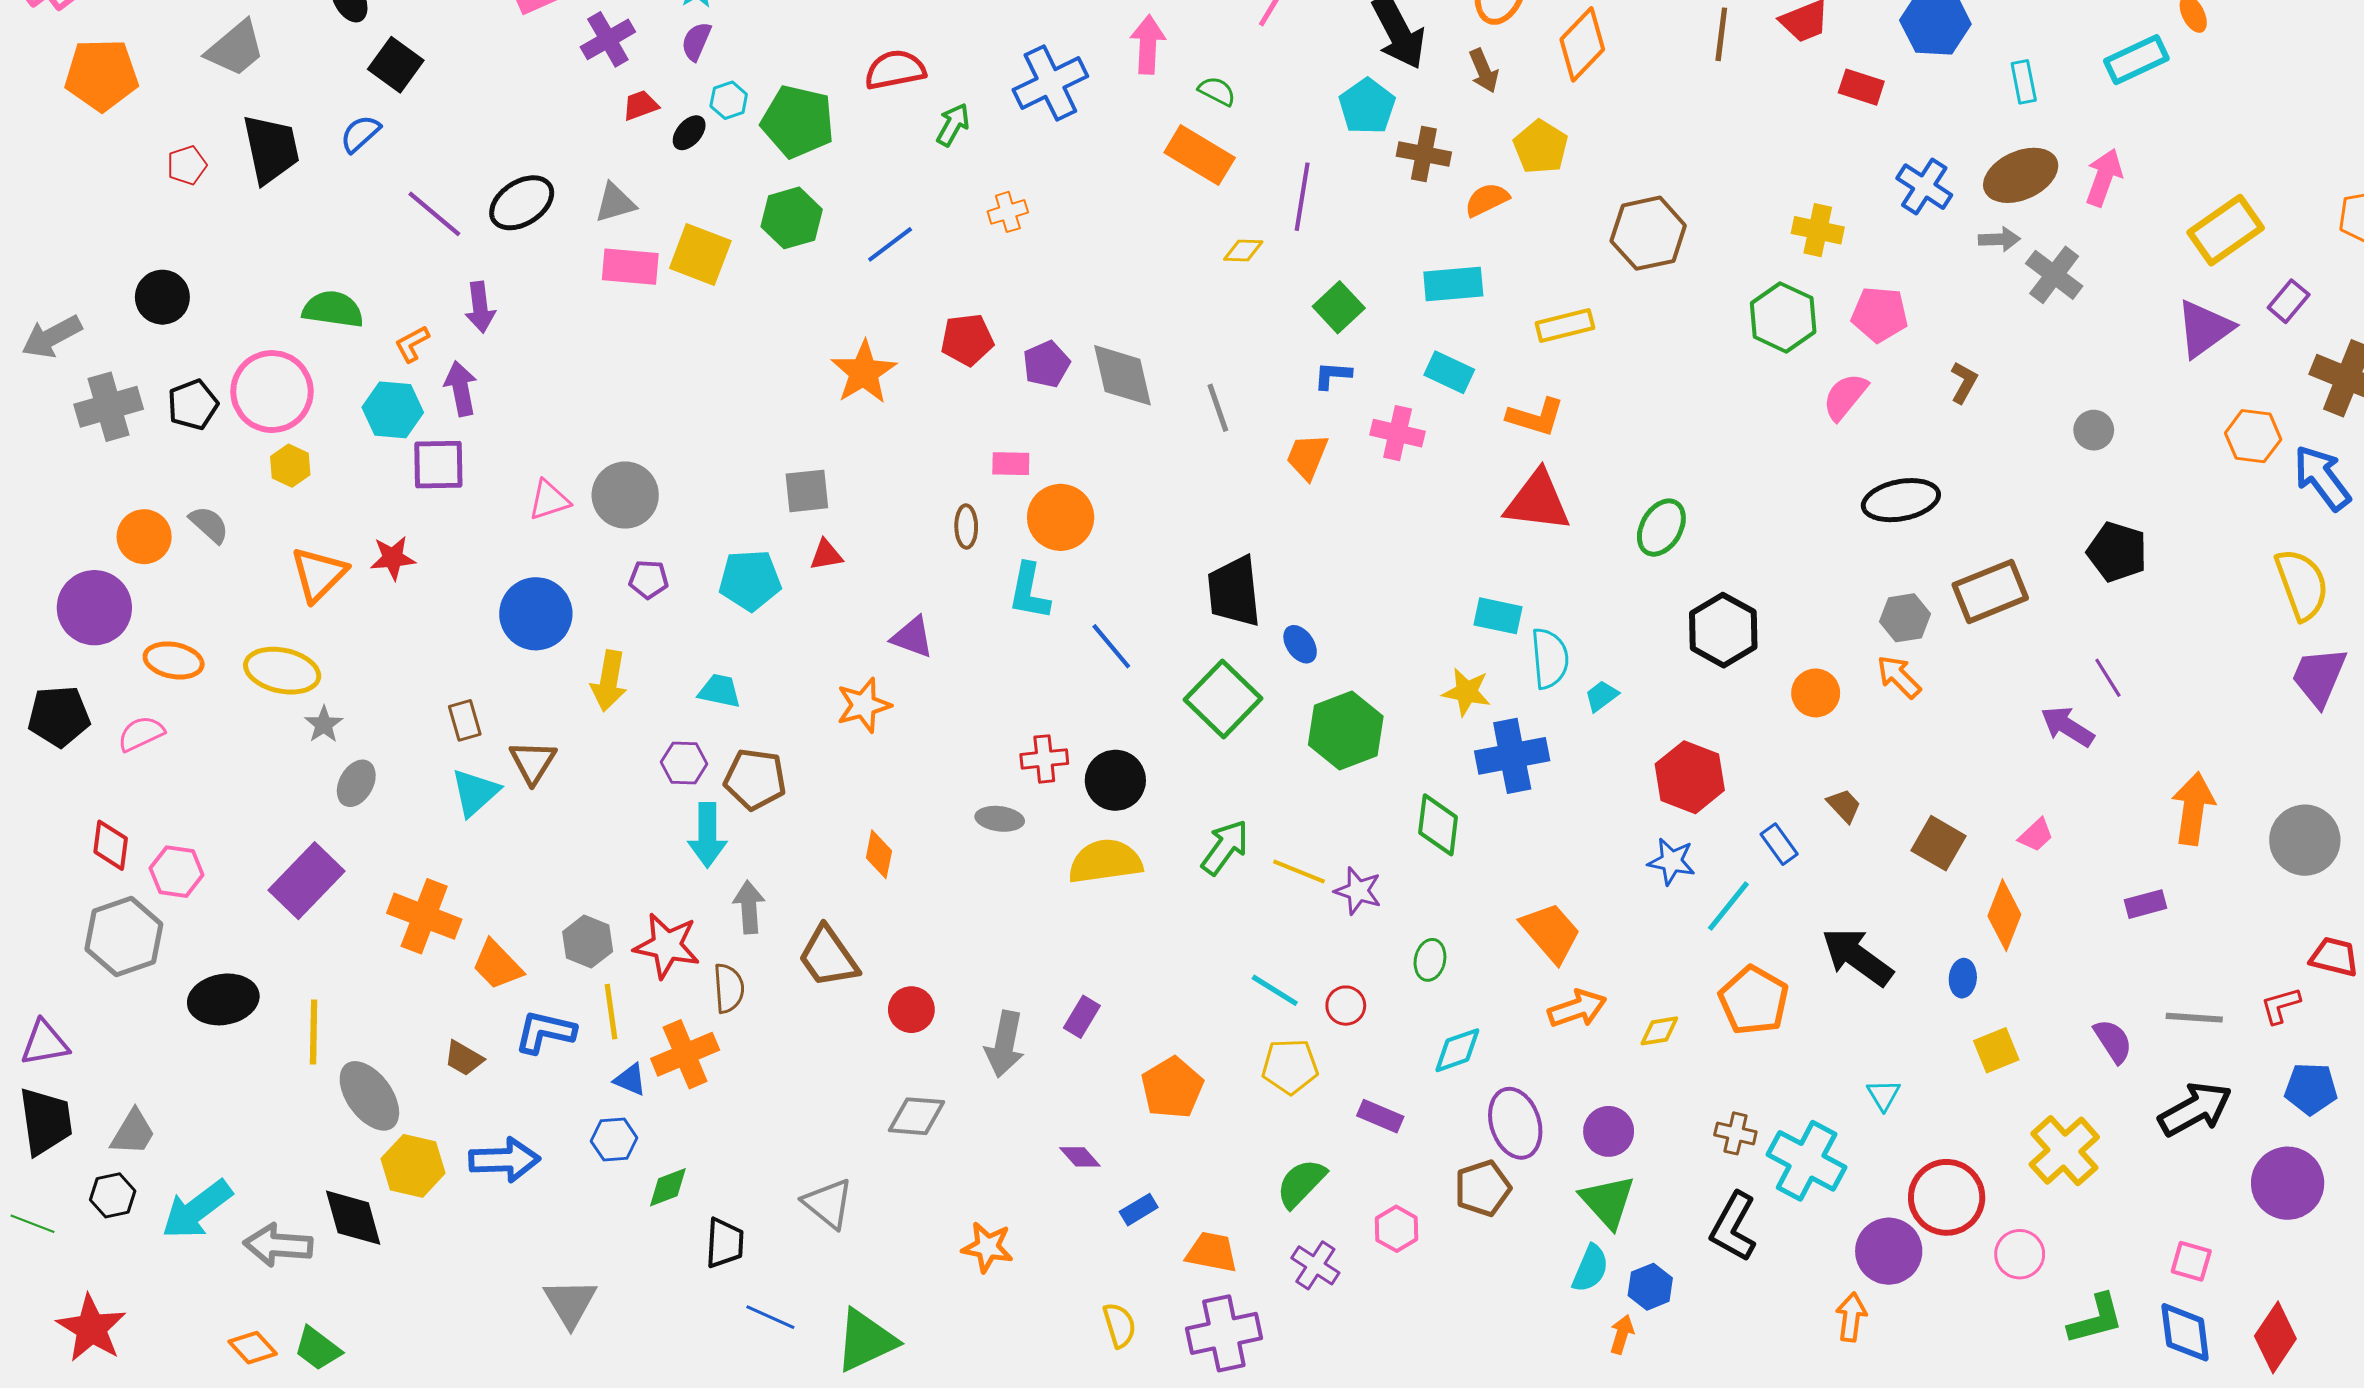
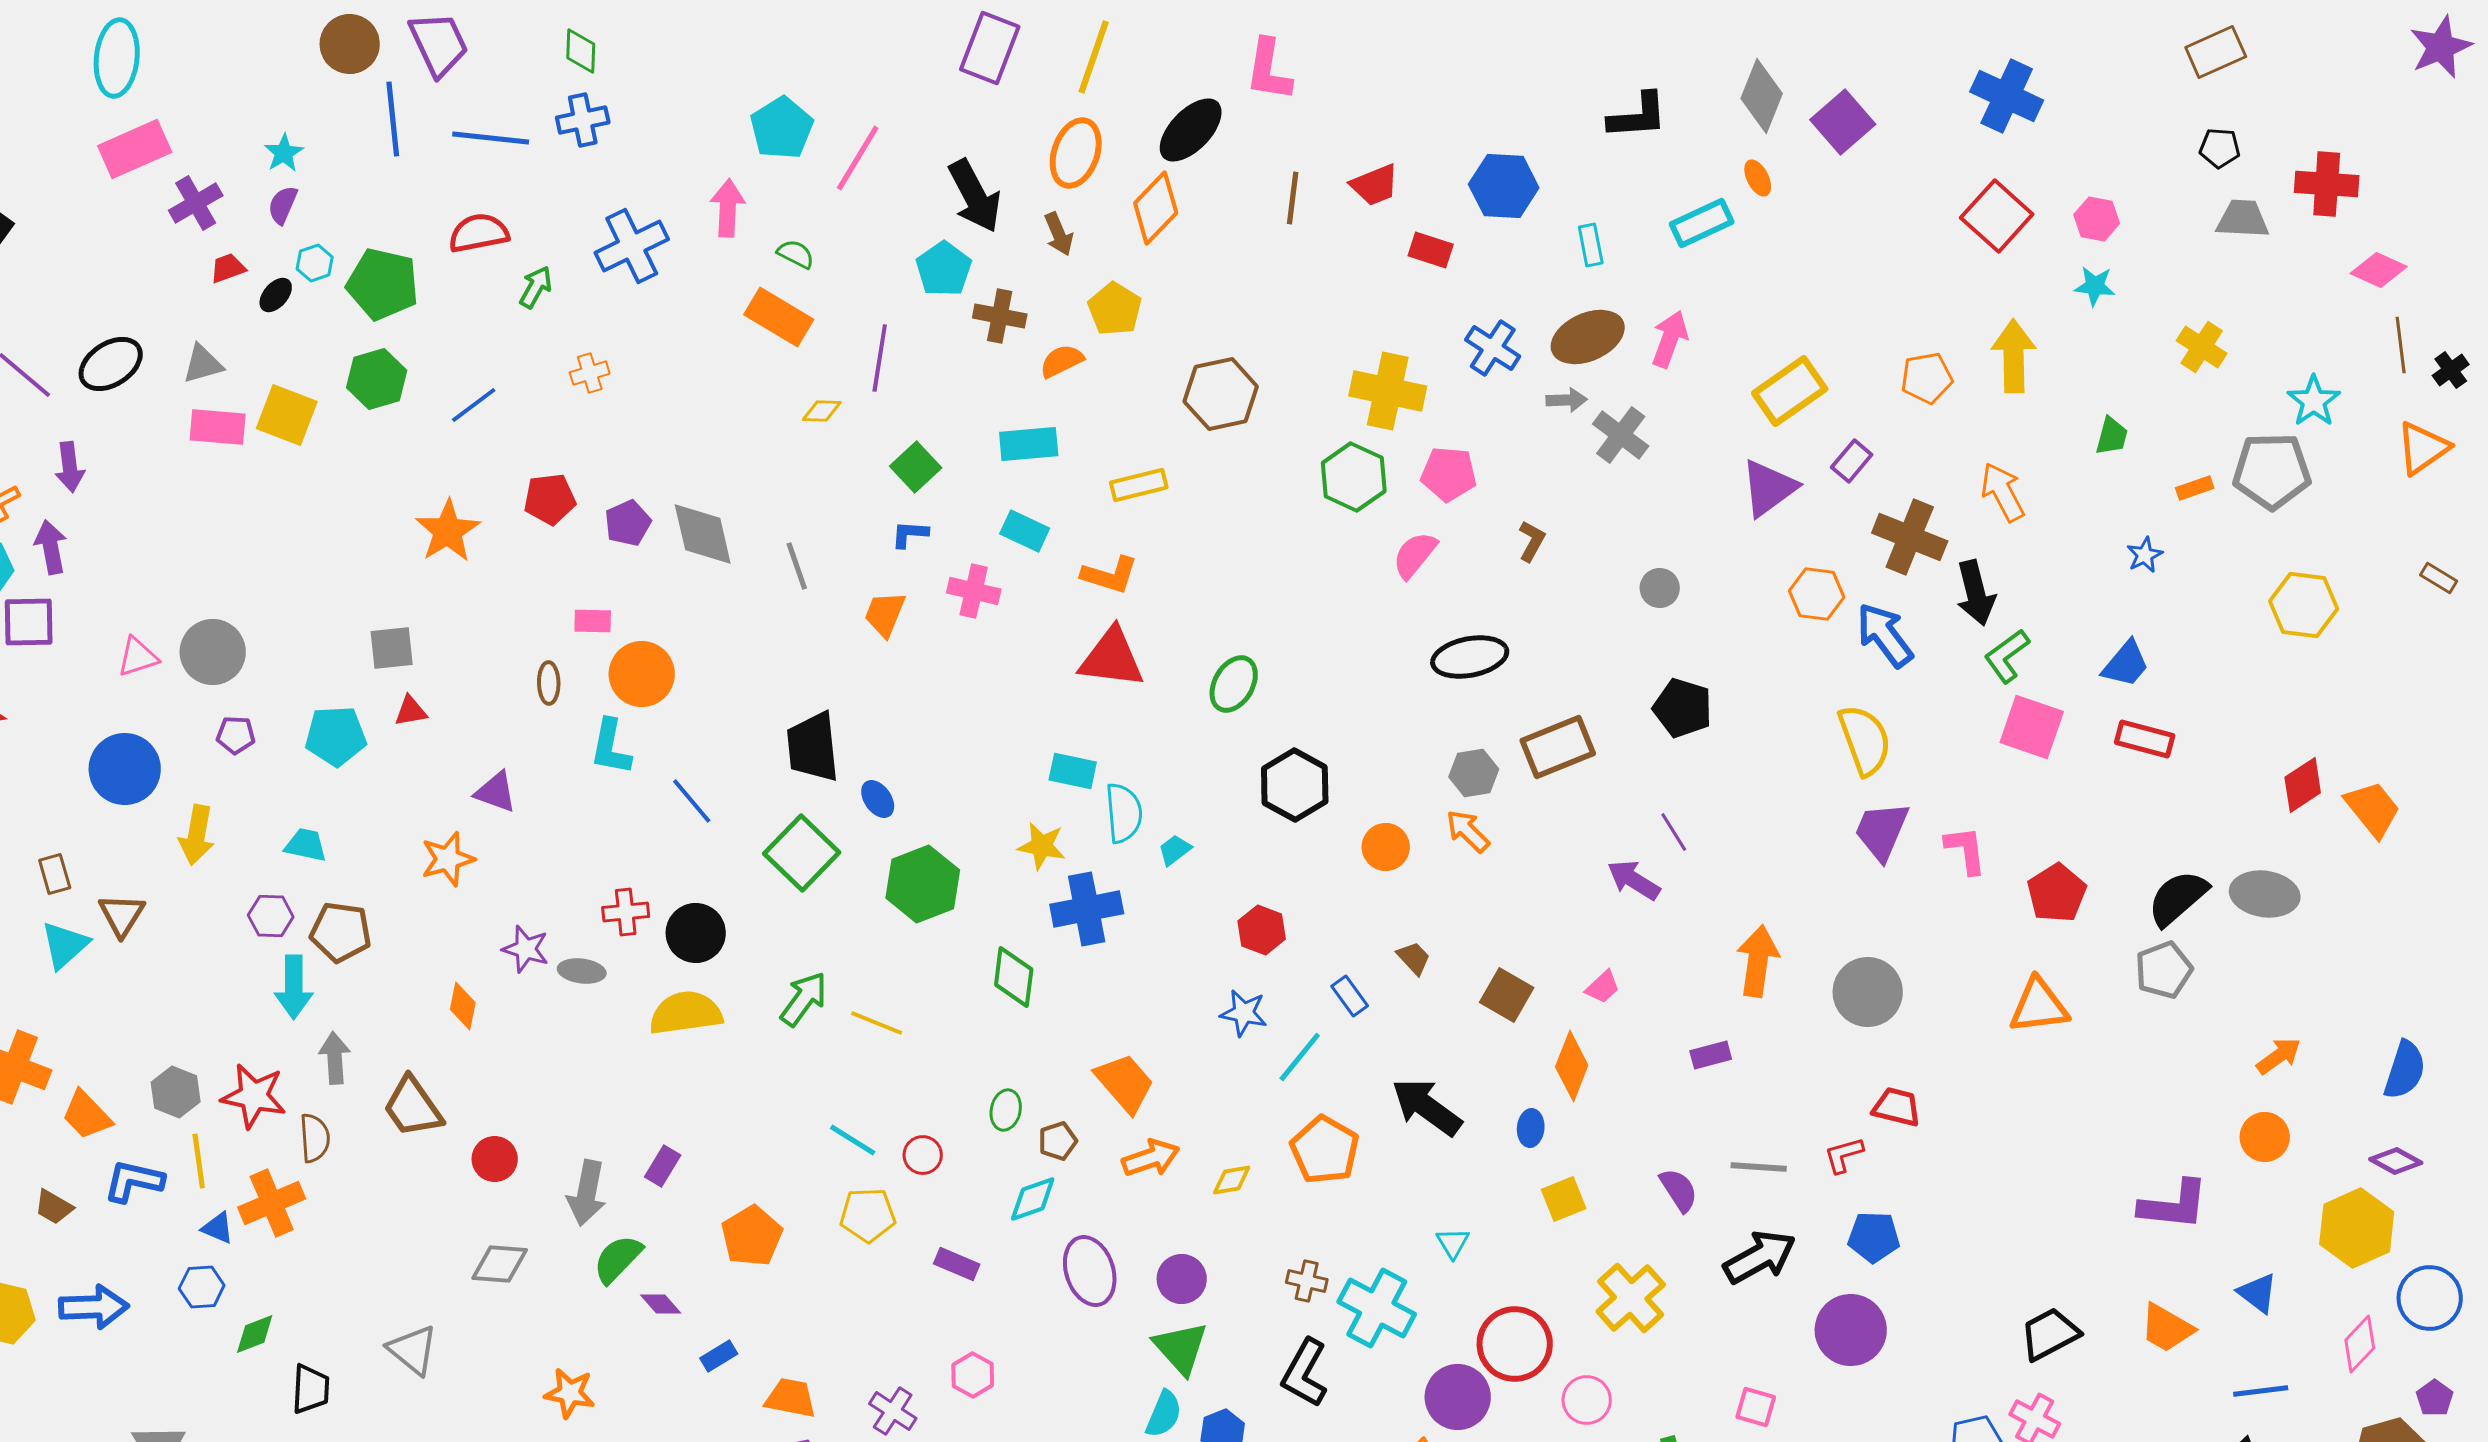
yellow cross: (1818, 230) -> (1388, 391), size x1.5
red hexagon: (1690, 777) -> (1262, 930), size x0.7
purple star: (1358, 891) -> (526, 949), moved
green semicircle: (1301, 1183) -> (618, 1259), moved
brown pentagon: (1483, 1188) -> (1058, 1141), moved, size x0.7

